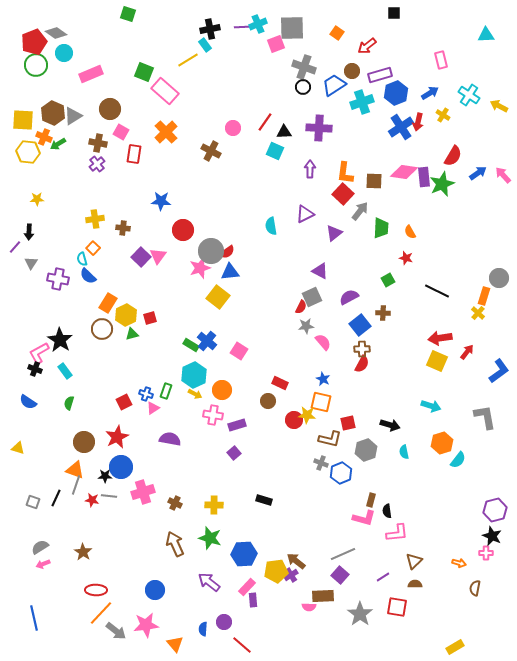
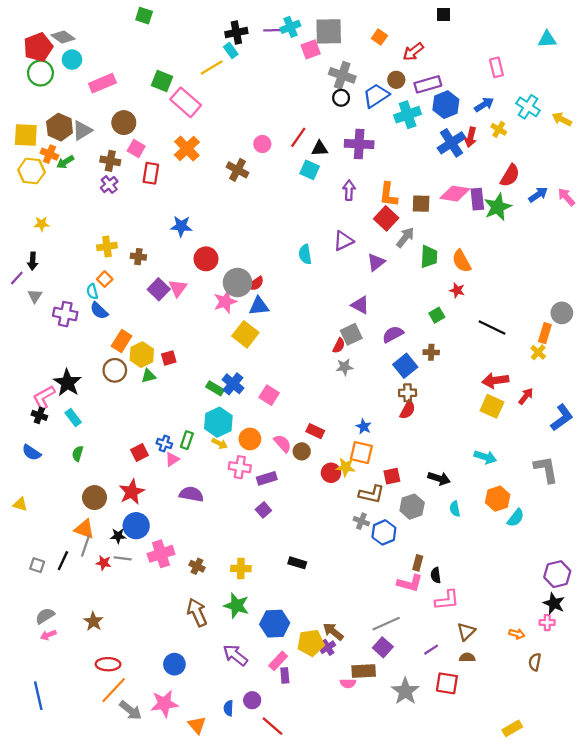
orange semicircle: (410, 232) -> (462, 261), size x1.5
pink semicircle: (323, 342) -> (283, 444), moved

